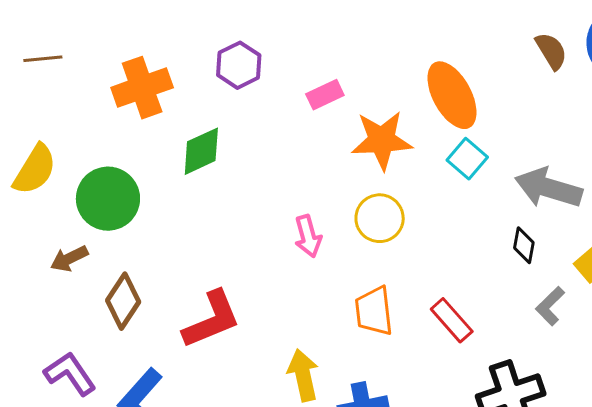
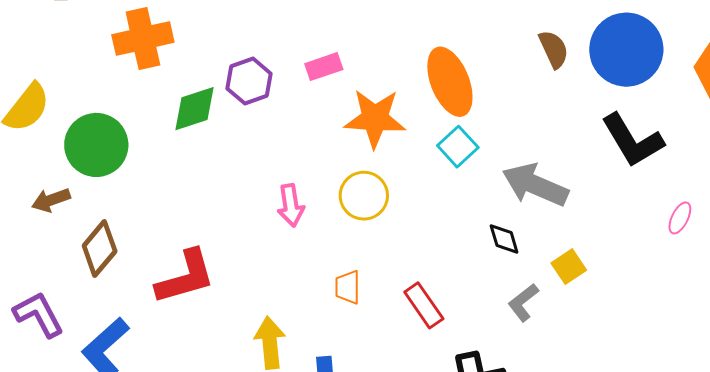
purple hexagon: (239, 65) -> (249, 81), moved
black diamond: (524, 245) -> (504, 239), turned -33
orange trapezoid: (374, 311) -> (348, 287), size x0.7

